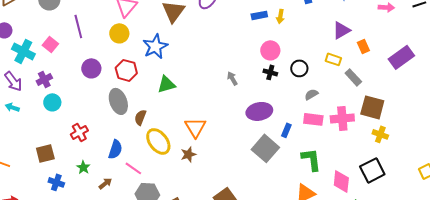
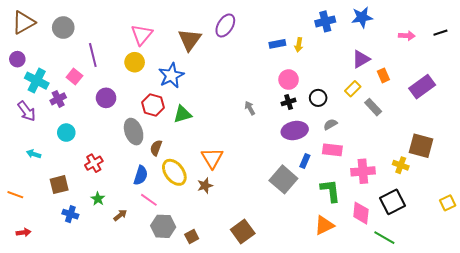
pink square: (50, 44) -> (74, 76), moved
yellow rectangle: (333, 59) -> (353, 89), turned -63
red hexagon: (126, 70) -> (153, 105), moved
black cross: (270, 72) -> (289, 102), turned -32
purple cross: (44, 79) -> (58, 99), moved
cyan arrow: (12, 107) -> (34, 154), moved
brown square: (372, 107) -> (421, 146), moved
purple ellipse: (259, 111) -> (295, 131), moved
pink cross: (342, 118) -> (363, 171), moved
blue semicircle: (115, 149) -> (141, 175), moved

